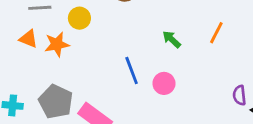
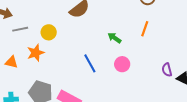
orange triangle: (28, 39) -> (11, 62), moved
pink circle: (164, 83) -> (122, 64), moved

